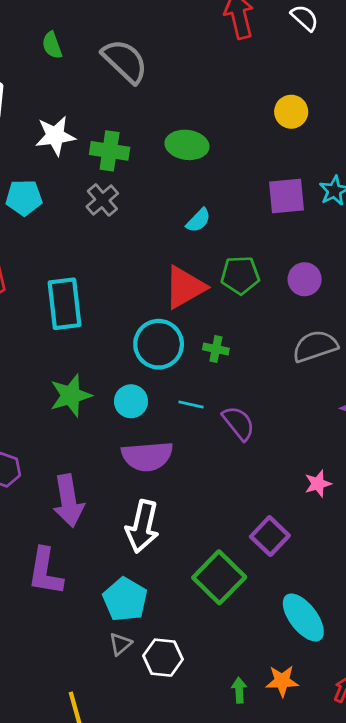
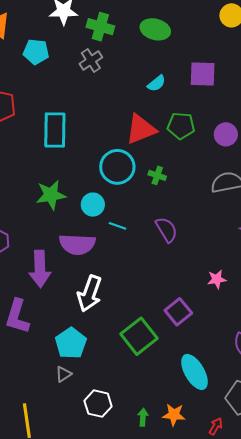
purple square: (287, 196) -> (203, 74), moved
cyan line: (191, 404) -> (118, 226), moved
purple semicircle: (147, 456) -> (77, 244), moved
white hexagon: (163, 658) -> (98, 404), moved

